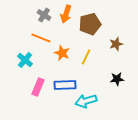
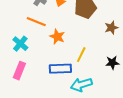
yellow line: (86, 57) -> (81, 55), moved
pink rectangle: (38, 87) -> (19, 71), moved

